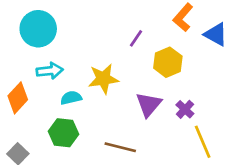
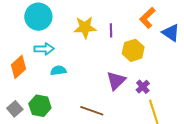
purple line: (136, 38) -> (111, 30), turned -40
yellow star: (103, 79) -> (85, 27), moved
green hexagon: (63, 133) -> (40, 106), moved

